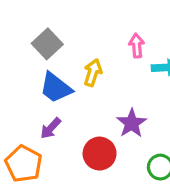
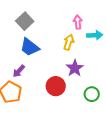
yellow arrow: (93, 73) -> (69, 42), moved
purple arrow: (51, 128) -> (19, 71), moved

